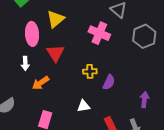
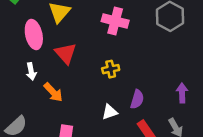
purple semicircle: (109, 82) -> (137, 99), moved
orange arrow: (41, 83) -> (53, 92), turned -90

